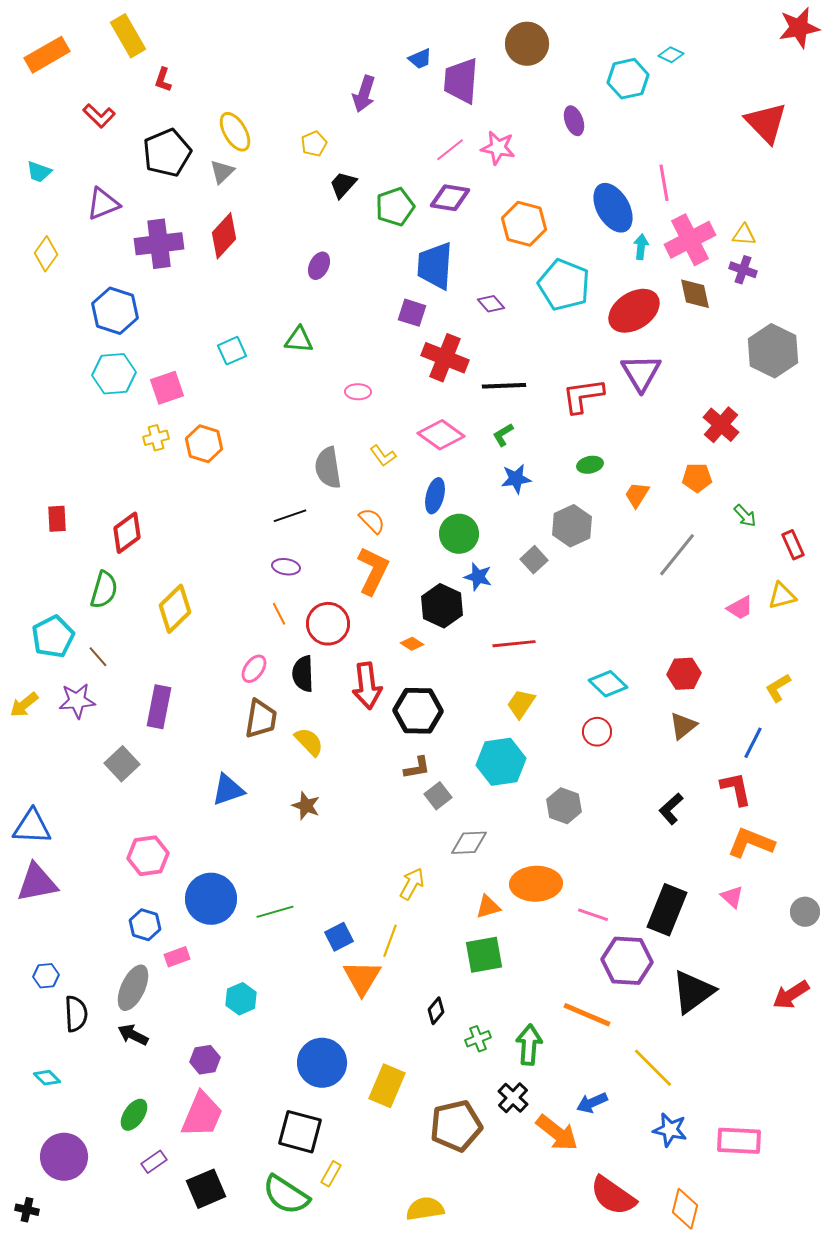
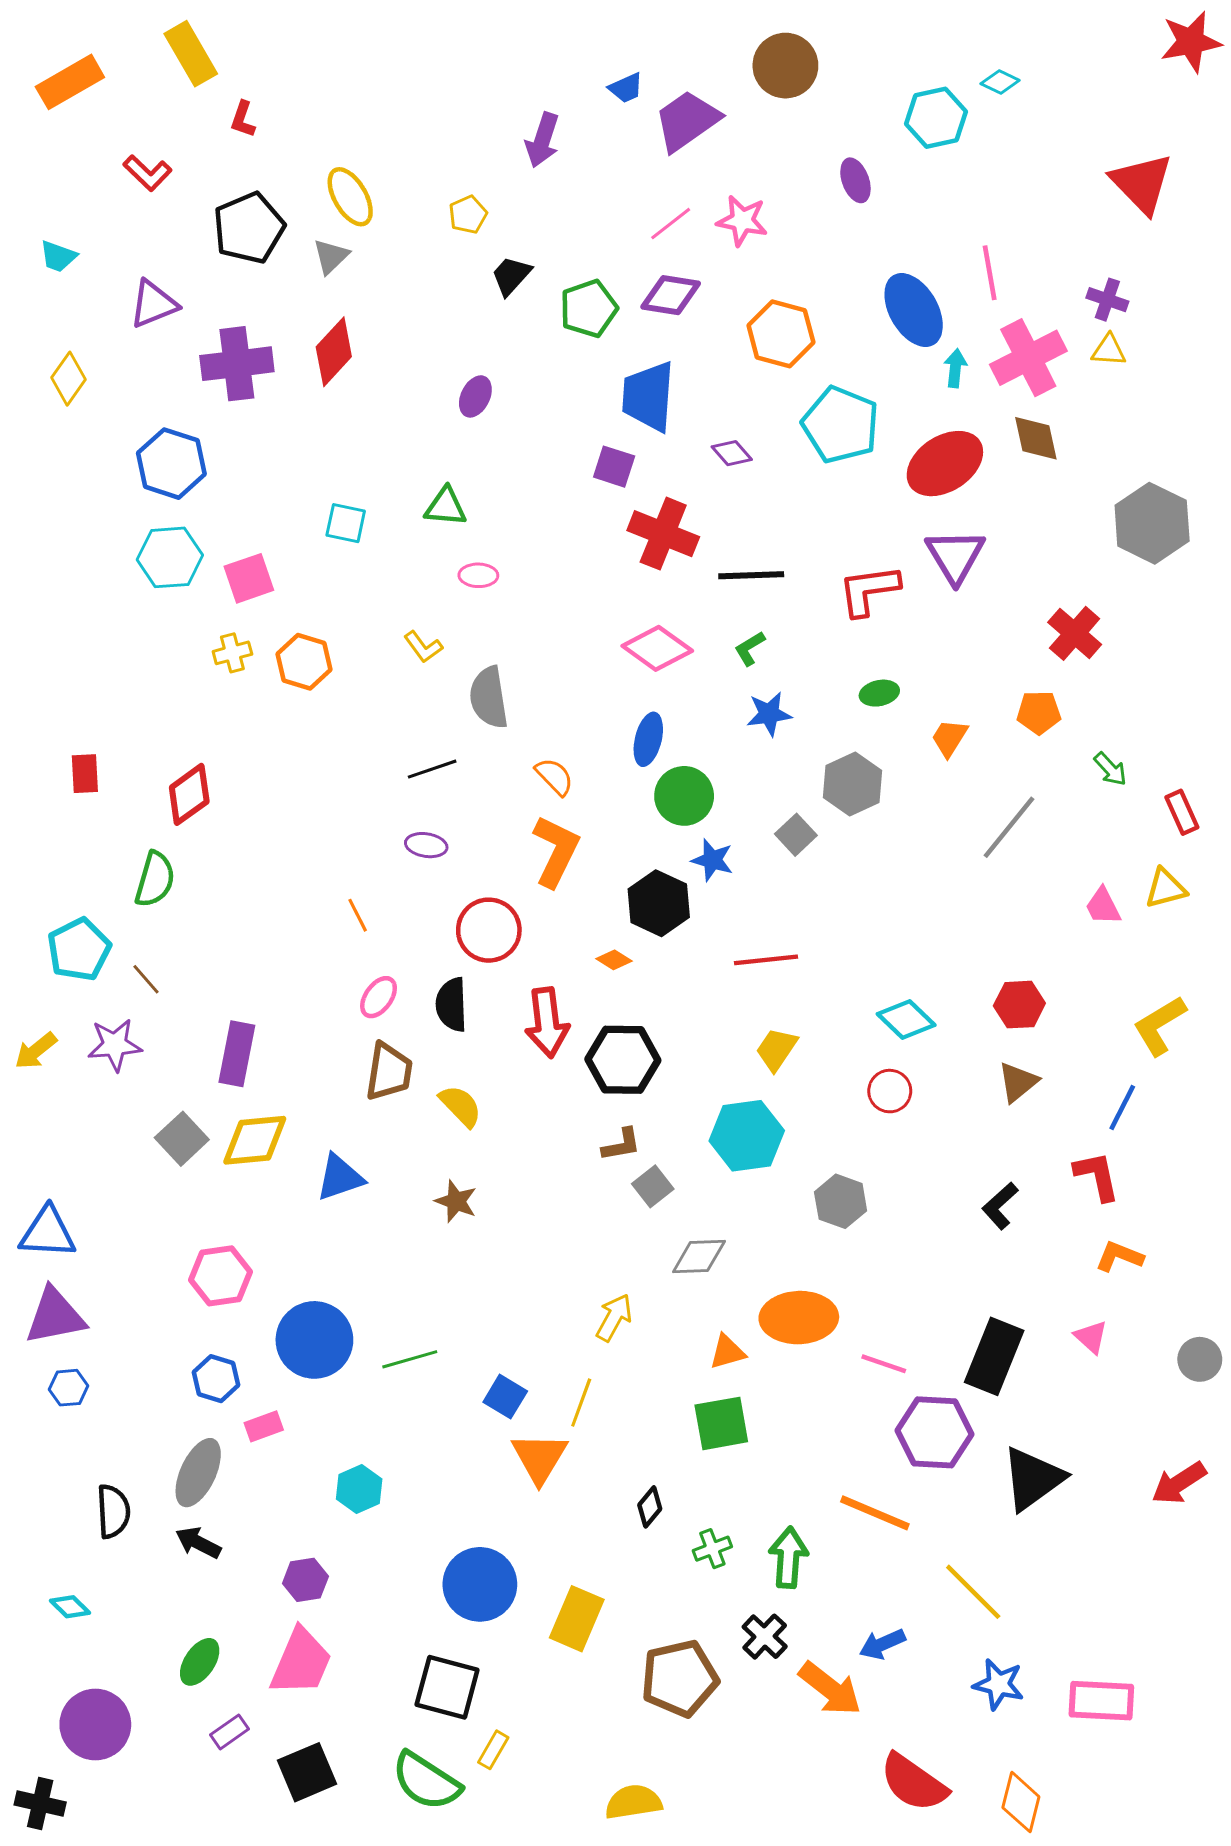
purple trapezoid: (461, 81) -> (687, 121), turned 51
purple cross: (743, 270) -> (1107, 300), moved
cyan square: (232, 351) -> (346, 523), turned 36
pink ellipse: (358, 392) -> (478, 575), moved
yellow L-shape: (383, 456) -> (423, 647), moved
pink trapezoid: (740, 608) -> (1103, 906), turned 92
yellow diamond: (175, 609) -> (255, 1140), moved, turned 39
orange line: (279, 614) -> (358, 915), moved
yellow L-shape: (778, 688) -> (1160, 1025), size x1.4
orange L-shape: (751, 843) -> (1119, 1256), size x0.7
blue square: (339, 937) -> (505, 1397), turned -32
blue hexagon: (46, 976) -> (68, 1388), moved
black cross: (27, 1210) -> (40, 1803), size x1.4

